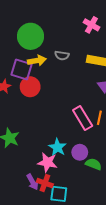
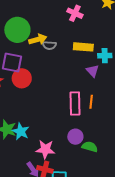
yellow arrow: (37, 61) -> (38, 39), moved
pink rectangle: (83, 118) -> (75, 103), turned 35
cyan star: (57, 147) -> (21, 131), moved

